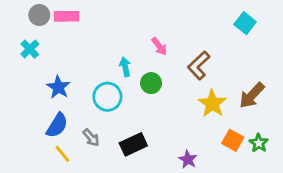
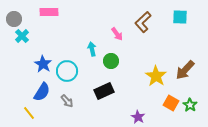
gray circle: (39, 15) -> (14, 19), moved
cyan square: (245, 23) -> (180, 17), turned -35
brown L-shape: (199, 65) -> (143, 22), moved
cyan circle: (107, 97) -> (67, 71), moved
black rectangle: (133, 144) -> (104, 91), moved
yellow line: (62, 154) -> (29, 113), moved

